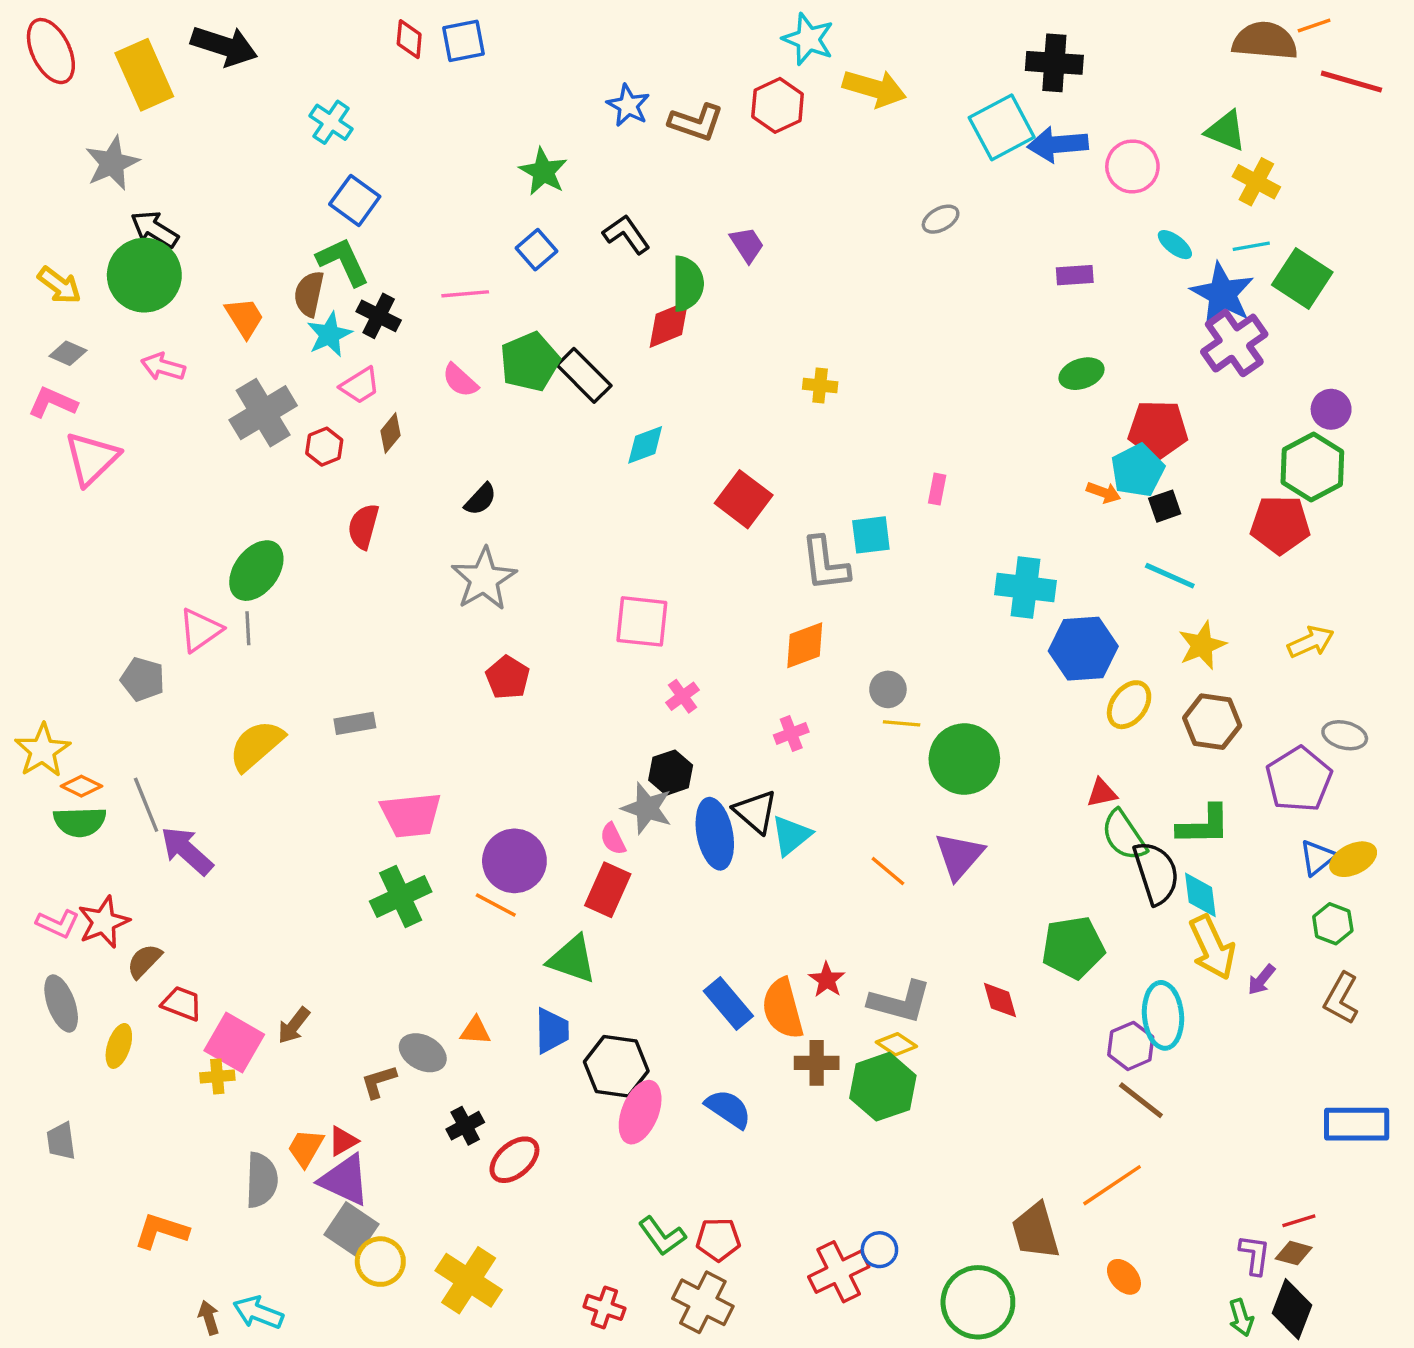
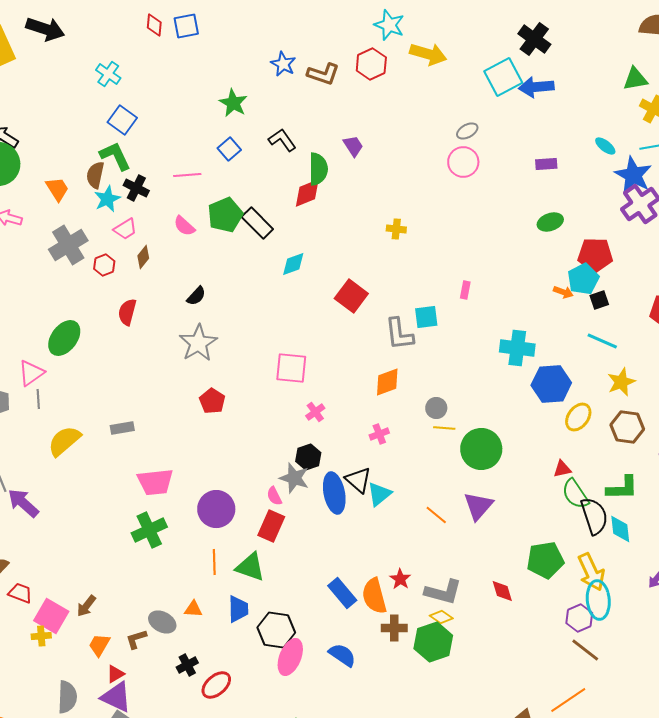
black cross: (1054, 63) -> (534, 39), turned 32
green triangle: (1226, 131) -> (635, 79), turned -32
pink circle: (1132, 166) -> (463, 162), moved
gray line: (248, 628) -> (38, 399), moved
orange line: (496, 905) -> (214, 562), moved, turned 60
yellow arrow: (1212, 947) -> (591, 572), moved
orange trapezoid: (306, 1148) -> (99, 645), moved

